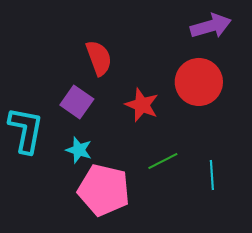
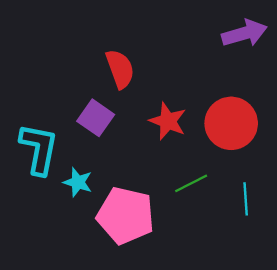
red circle: (199, 82) -> (231, 123), moved
cyan star: (79, 150) -> (78, 182), moved

